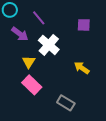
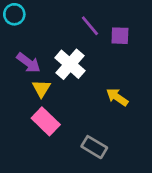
purple line: (39, 18) -> (90, 26), moved
purple arrow: (20, 34) -> (29, 63), moved

